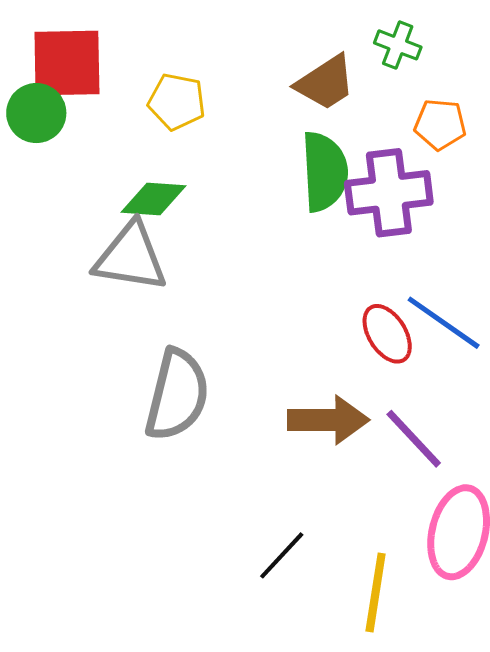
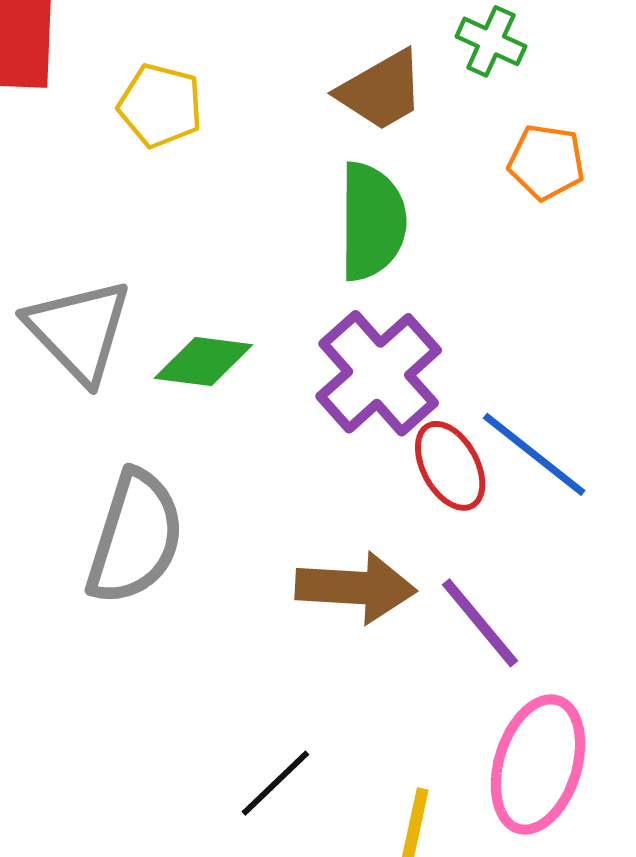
purple cross: (389, 193) -> (379, 373), moved, turned -38
green diamond: (153, 199) -> (203, 361), moved
gray triangle: (131, 257) -> (79, 331), turned 34

